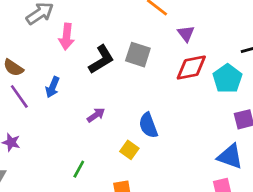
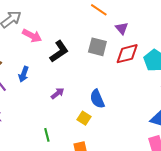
pink arrow: (67, 37) -> (32, 36), turned -66
gray square: (138, 55) -> (97, 47), moved
green line: (79, 169) -> (47, 135), turned -40

